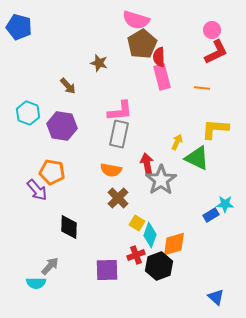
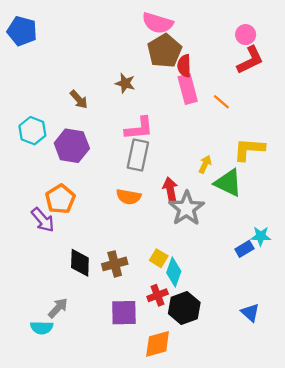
brown star: (99, 63) -> (125, 83), moved
orange line: (202, 88) -> (221, 102), moved, turned 35
orange pentagon: (52, 172) -> (60, 199), turned 30
brown cross: (118, 198) -> (115, 264), moved, turned 30
orange diamond: (174, 244) -> (158, 344), moved
blue triangle: (216, 297) -> (250, 313), moved

